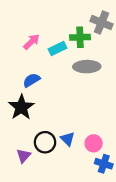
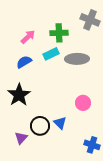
green cross: (80, 37) -> (59, 33), moved
cyan rectangle: (57, 49) -> (51, 54), moved
blue semicircle: (31, 80) -> (24, 62), moved
pink circle: (94, 143) -> (83, 103), moved

